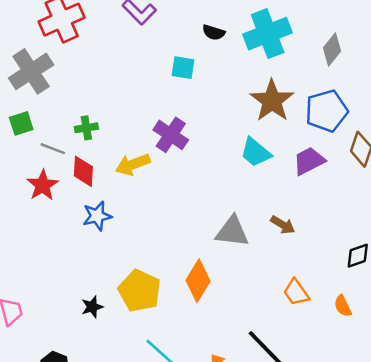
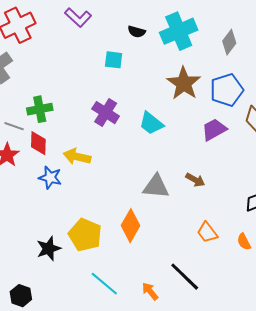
green cross: (86, 128) -> (40, 109), size x1.4
cyan trapezoid: (256, 152) -> (151, 123), moved
yellow arrow: (133, 164) -> (77, 157), moved, turned 36
blue star: (97, 216) -> (50, 178), turned 30
black star: (92, 307) -> (49, 249), size x1.4

